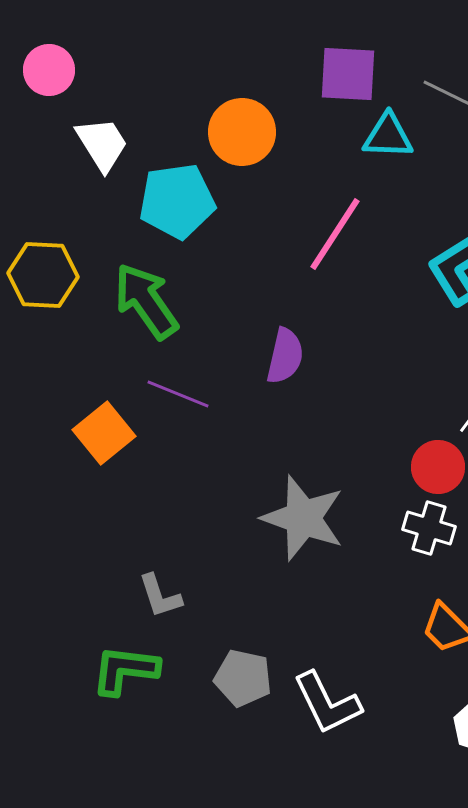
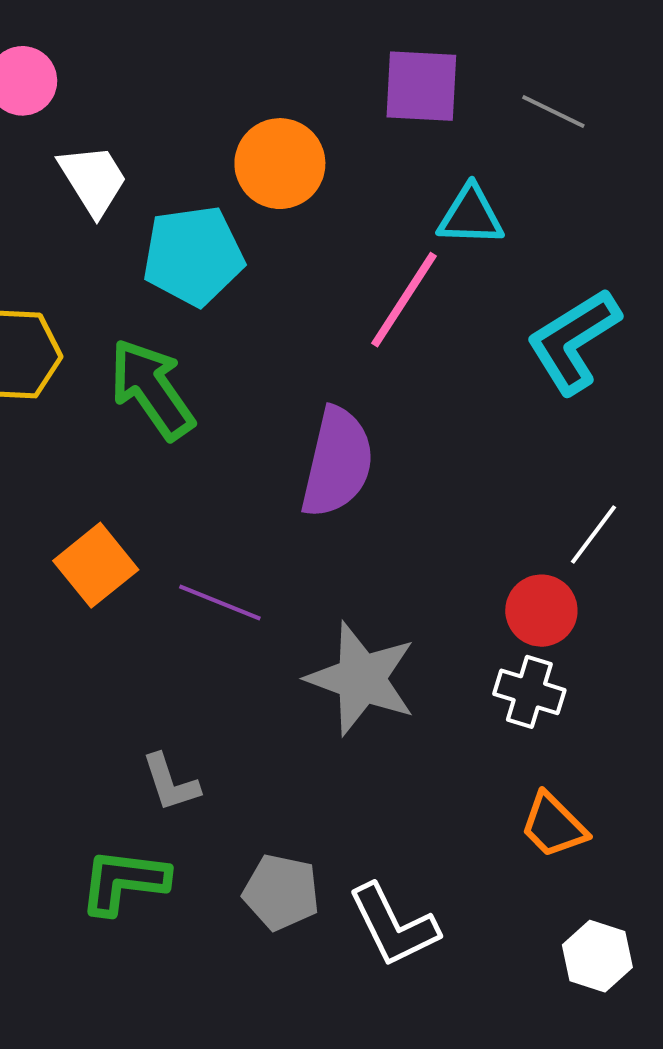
cyan triangle: (388, 136) -> (471, 216), moved
purple semicircle: (285, 356) -> (337, 462), size x1.5
purple line: (178, 394) -> (220, 603), moved

